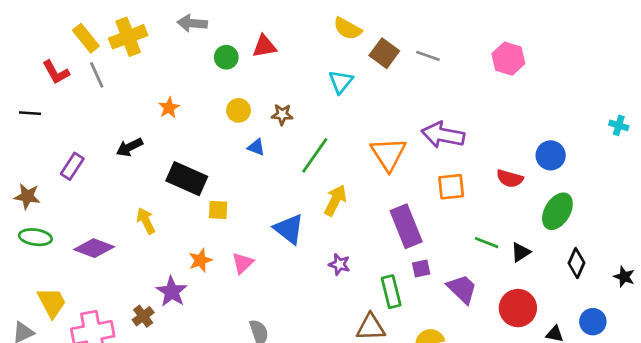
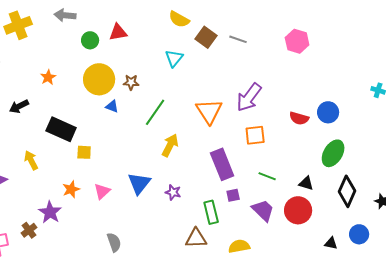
yellow circle: (239, 110) -> (99, 79), size x1.8
purple arrow: (443, 135) -> (249, 97), turned -64
red semicircle: (510, 179) -> (299, 118), moved
blue triangle: (289, 229) -> (139, 183), moved, turned 30
green line: (487, 243) -> (267, 176), moved
black triangle: (521, 252) -> (306, 183), turned 49
black diamond: (577, 263) -> (347, 191), size x1.4
red circle: (518, 308) -> (298, 210), moved

